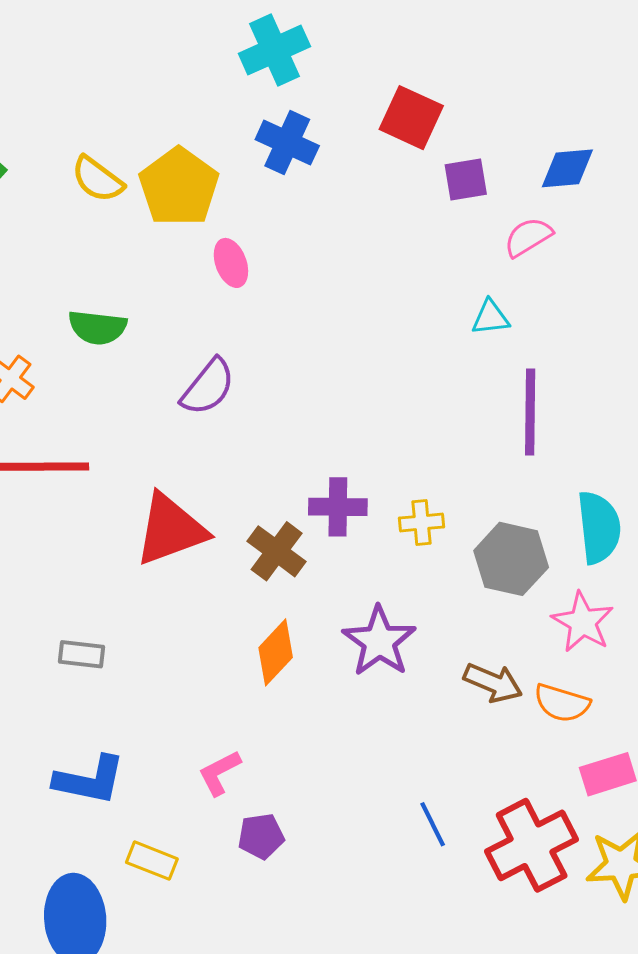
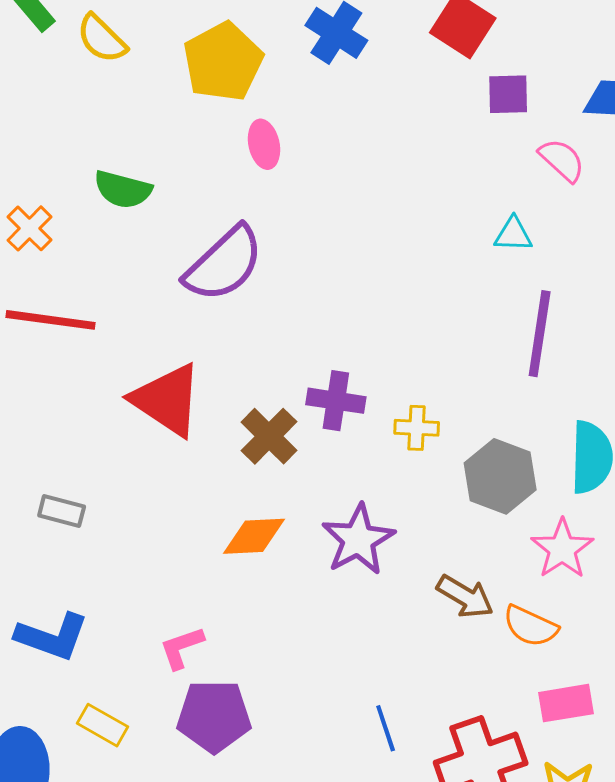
yellow semicircle: (97, 179) -> (102, 39), moved
pink semicircle: (528, 237) -> (562, 160), turned 66
purple semicircle: (208, 387) -> (224, 264), size x1.4
red triangle: (171, 530) -> (167, 400), turned 46
orange diamond: (276, 652) -> (254, 536), turned 36
purple pentagon: (261, 836) -> (214, 716), size x1.6

